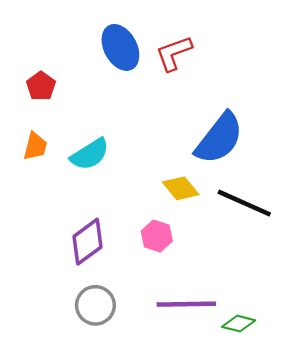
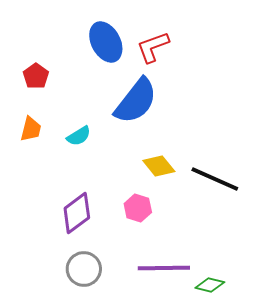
blue semicircle: (219, 138) -> (136, 101), moved
cyan semicircle: (90, 154) -> (79, 136), size x0.7

